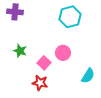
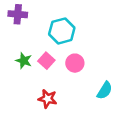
cyan hexagon: (70, 17) -> (62, 31), moved
pink square: (44, 63) -> (46, 61), moved

